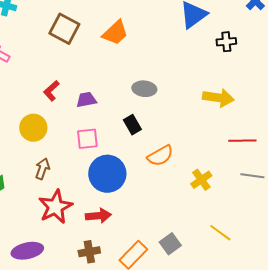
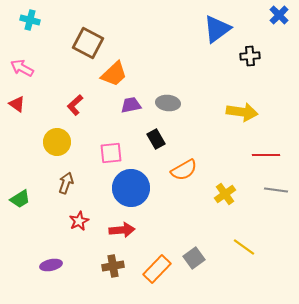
orange trapezoid: (115, 33) -> (114, 74), moved
purple trapezoid: (86, 100) -> (131, 105), moved
red star: (55, 207) -> (79, 221), size x0.6
purple ellipse: (27, 251) -> (51, 265), size x0.7

